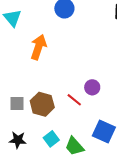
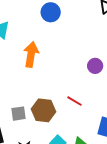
purple circle: (92, 87) -> (95, 66), moved

